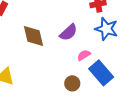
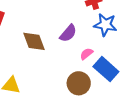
brown circle: (72, 83) -> (79, 83), size x1.5

